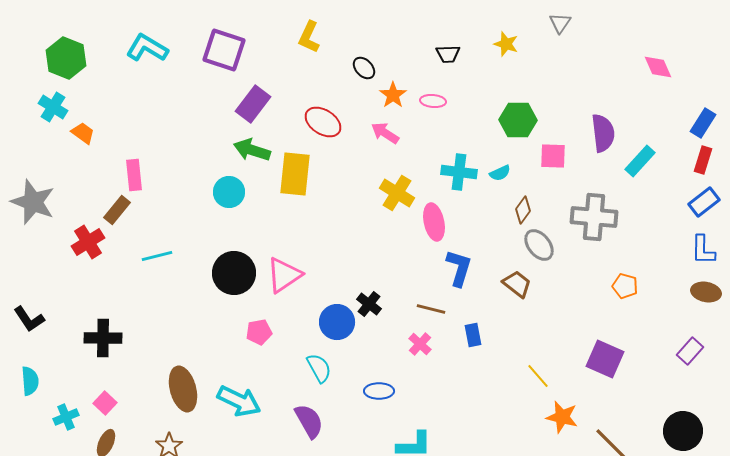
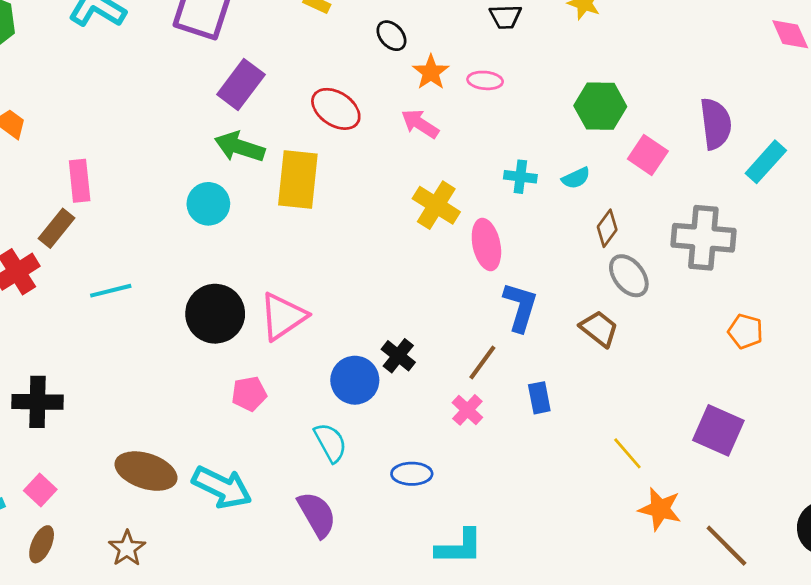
pink square: (553, 156) -> (648, 155), turned 32
cyan cross: (459, 172) -> (520, 177), size x0.7
brown line: (431, 309) -> (482, 363), turned -68
brown ellipse: (183, 389) -> (146, 471), turned -57

